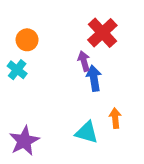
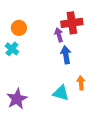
red cross: (102, 33) -> (72, 23), turned 35
purple arrow: (84, 61) -> (59, 35), moved

